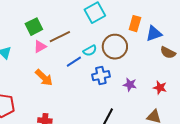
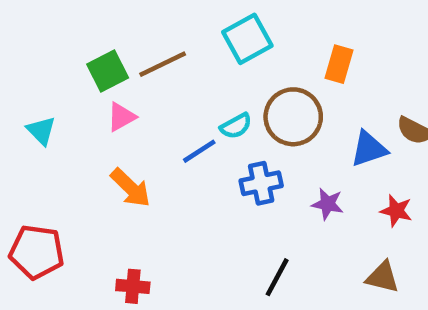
blue triangle: (154, 34) -> (369, 149), moved
brown line: (60, 37) -> (163, 64), moved

